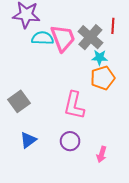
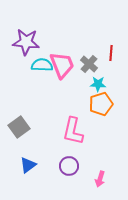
gray cross: (90, 37) -> (89, 64), size x0.7

